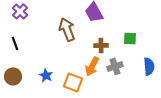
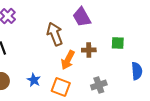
orange arrow: (92, 66) -> (68, 60), moved
gray cross: (115, 66) -> (99, 85), moved

